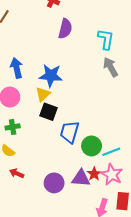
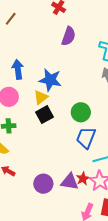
black square: (48, 112) -> (45, 115), turned 36
blue trapezoid: (70, 132) -> (86, 138), moved
green circle: (92, 146) -> (81, 112), moved

